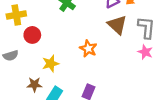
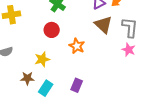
red circle: (32, 35) -> (52, 30), moved

